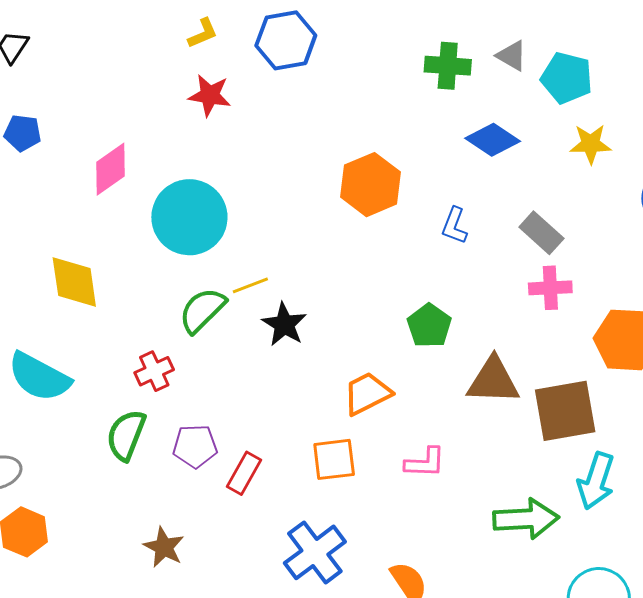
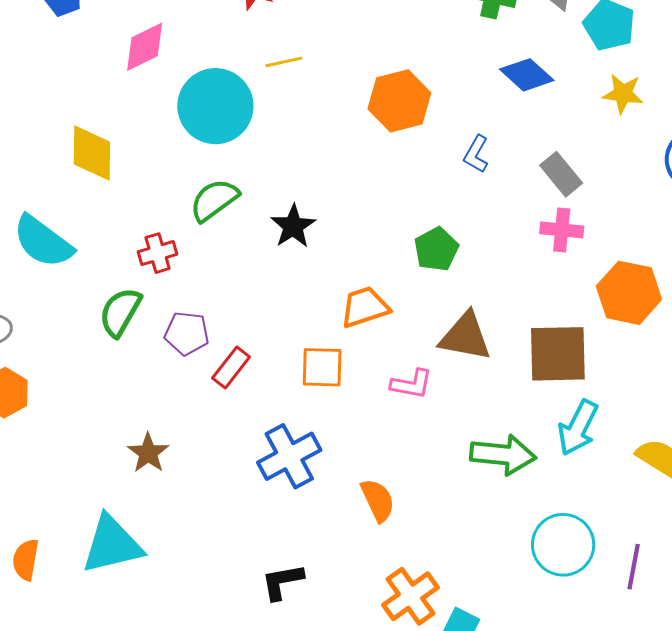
yellow line: (250, 285) -> (284, 62), moved
brown triangle: (493, 381) -> (465, 337), moved
brown star: (164, 547) -> (148, 453), moved

